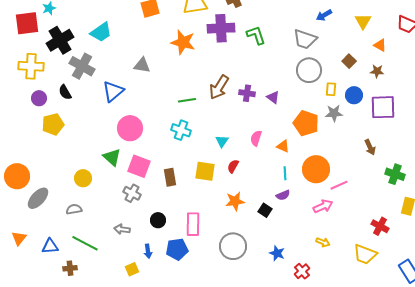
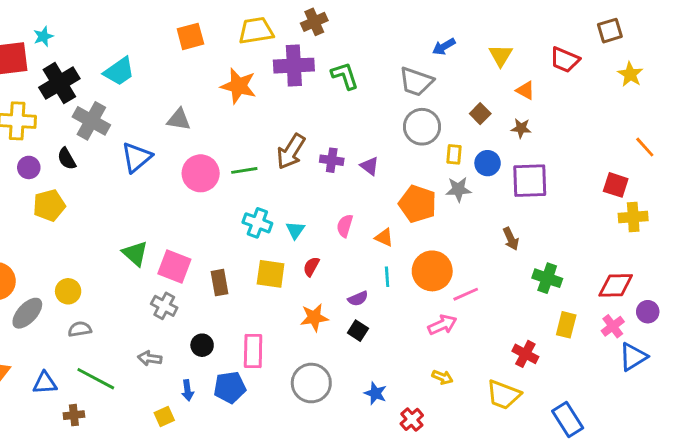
pink circle: (130, 128) -> (201, 173), moved
cyan cross: (181, 130) -> (257, 223), moved
yellow circle: (83, 178) -> (68, 291), moved
purple semicircle: (283, 195) -> (358, 299), moved

